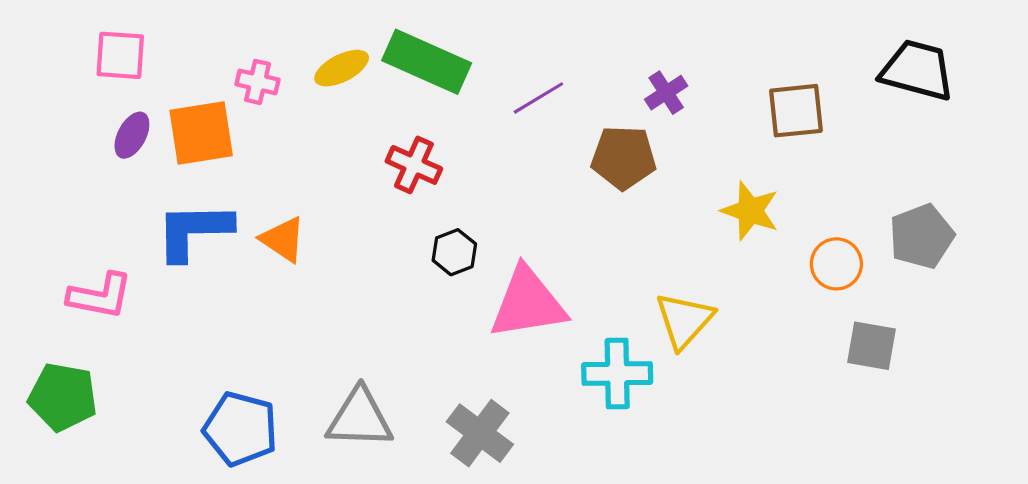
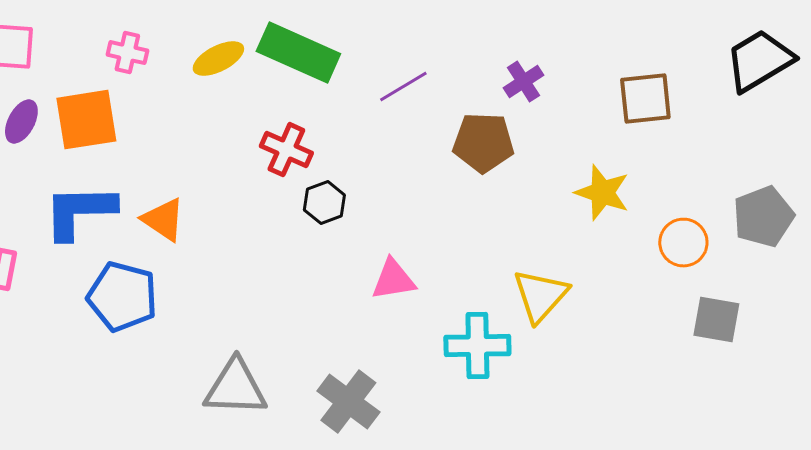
black trapezoid: (917, 70) -> (759, 61), turned -46
pink cross: (258, 82) -> (127, 53), moved
black hexagon: (454, 252) -> (324, 203), moved
pink triangle: (528, 303) -> (393, 280), size x0.6
blue pentagon: (240, 429) -> (122, 297), moved

